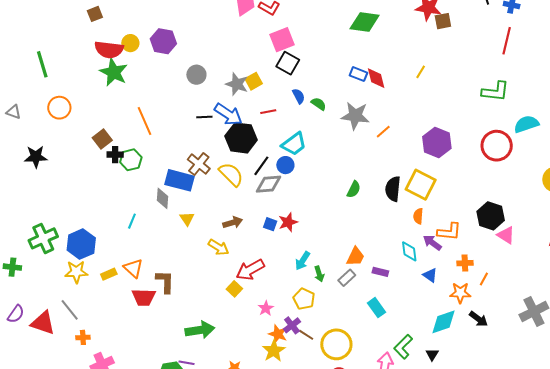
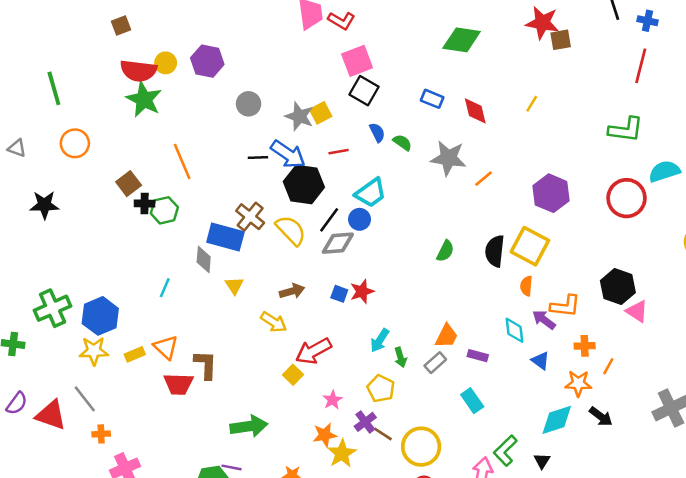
blue rectangle: (358, 74) -> (432, 99), moved
orange star: (278, 334) -> (325, 435), moved, turned -30

